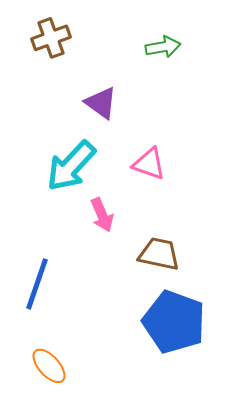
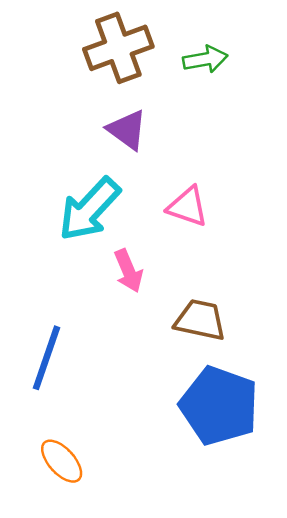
brown cross: (51, 38) -> (118, 48), moved, size x1.4

